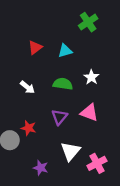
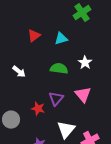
white arrow: (27, 87) -> (19, 72), moved
pink triangle: (89, 113) -> (83, 95), turned 30
red star: (29, 128) -> (38, 109), moved

